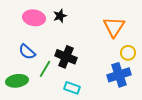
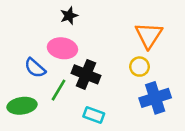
black star: (60, 16) -> (69, 16), moved
pink ellipse: (34, 18) -> (62, 48), moved
yellow circle: (128, 53) -> (140, 67), moved

